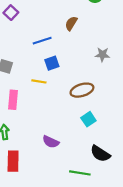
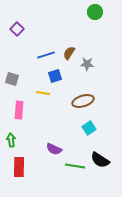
brown semicircle: (71, 23) -> (69, 53), moved
gray star: (102, 55) -> (87, 64), moved
green line: (80, 173) -> (75, 166), moved

